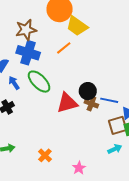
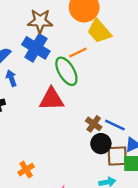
green ellipse: (39, 82) -> (66, 71), moved
black circle: (88, 91) -> (101, 144), moved
red triangle: (67, 103) -> (52, 99), moved

